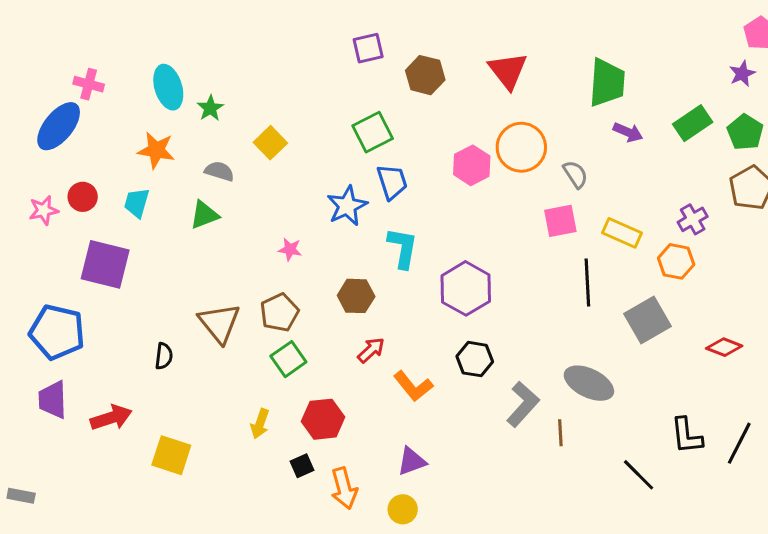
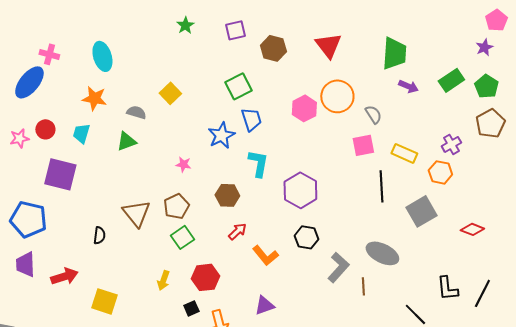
green star: (210, 108) -> (185, 25), moved

